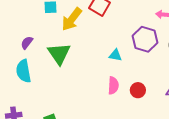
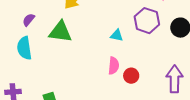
green triangle: (59, 54) -> (60, 32), turned -50
red circle: (138, 90) -> (131, 76), moved

